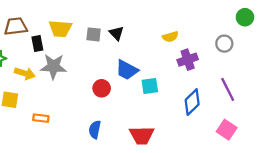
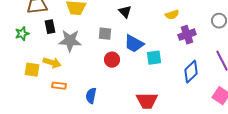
gray square: (94, 34) -> (105, 34), moved
black rectangle: (37, 44) -> (50, 27), moved
yellow arrow: (25, 73) -> (52, 63), moved
blue semicircle: (95, 130) -> (91, 96), moved

